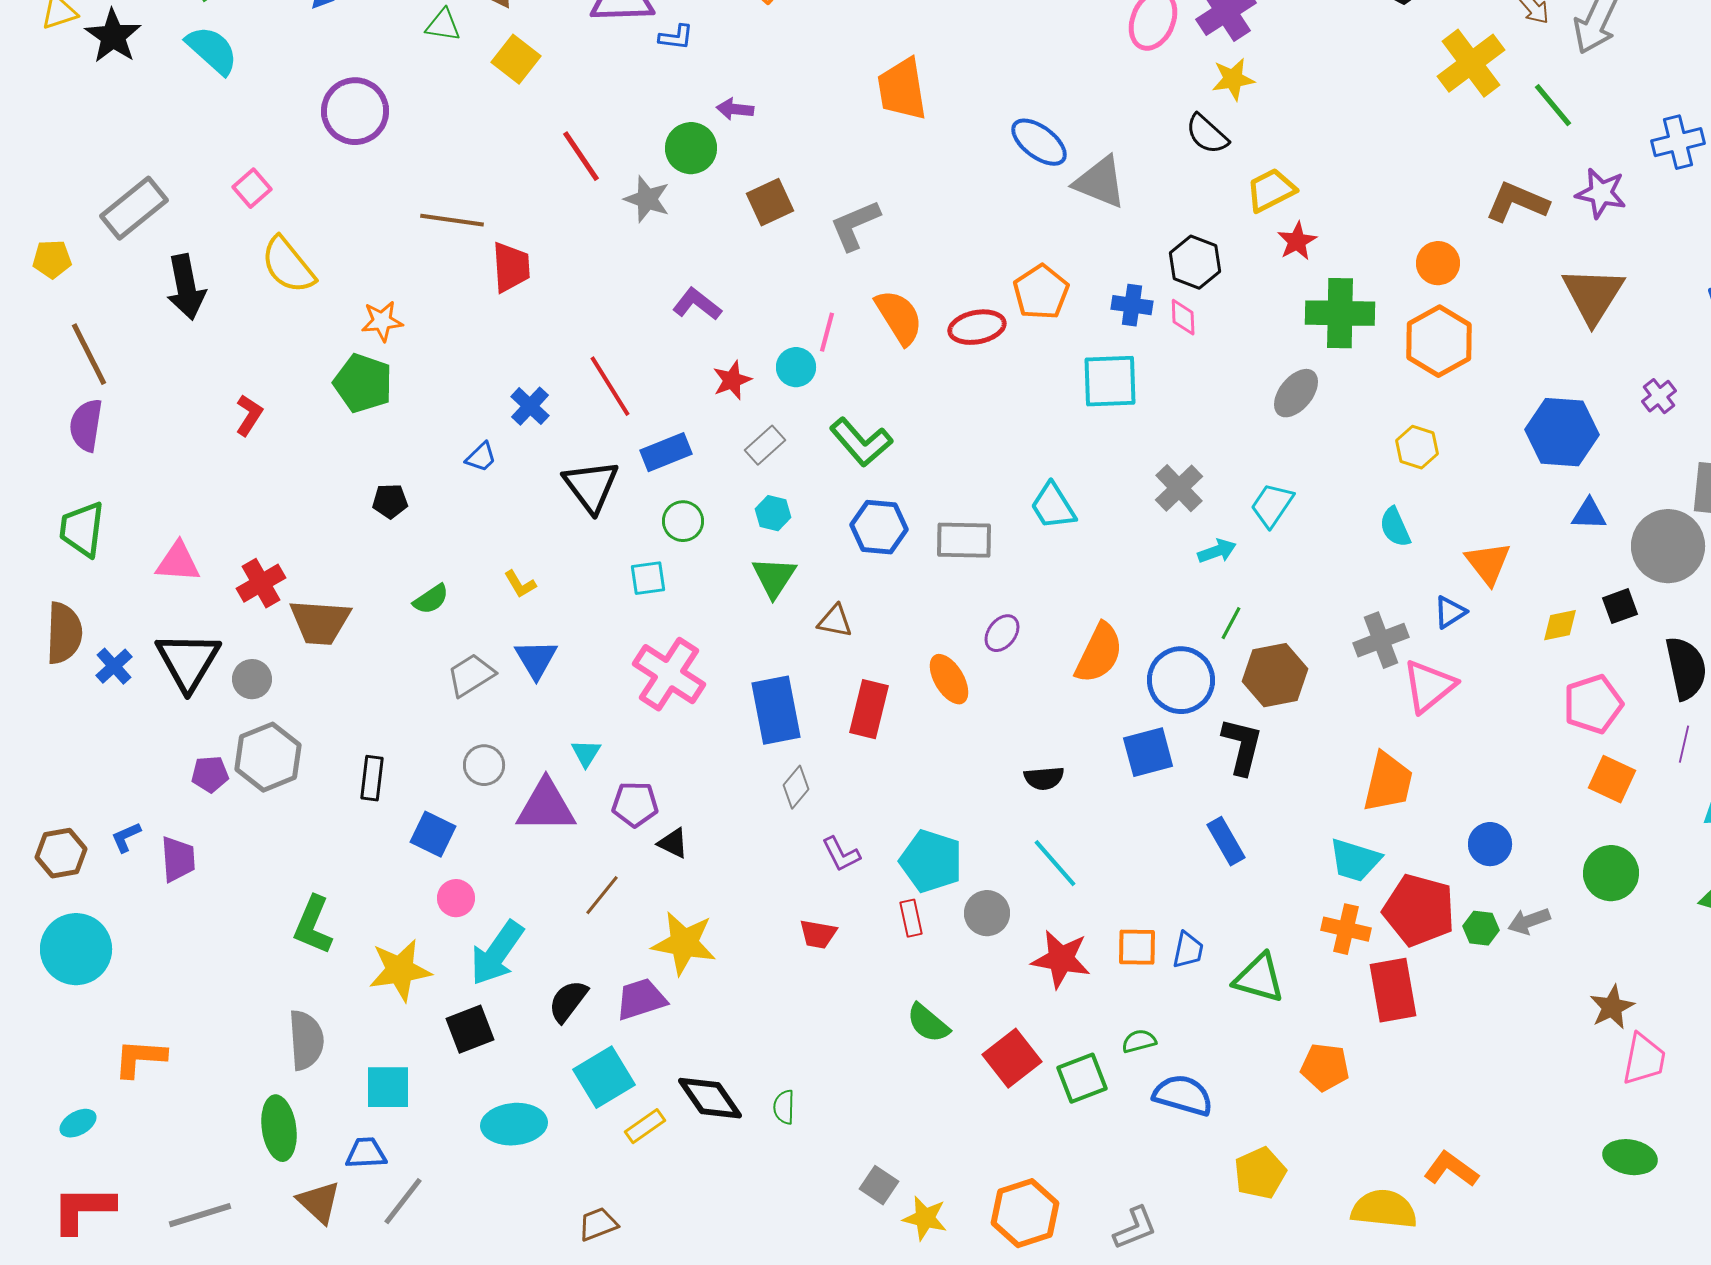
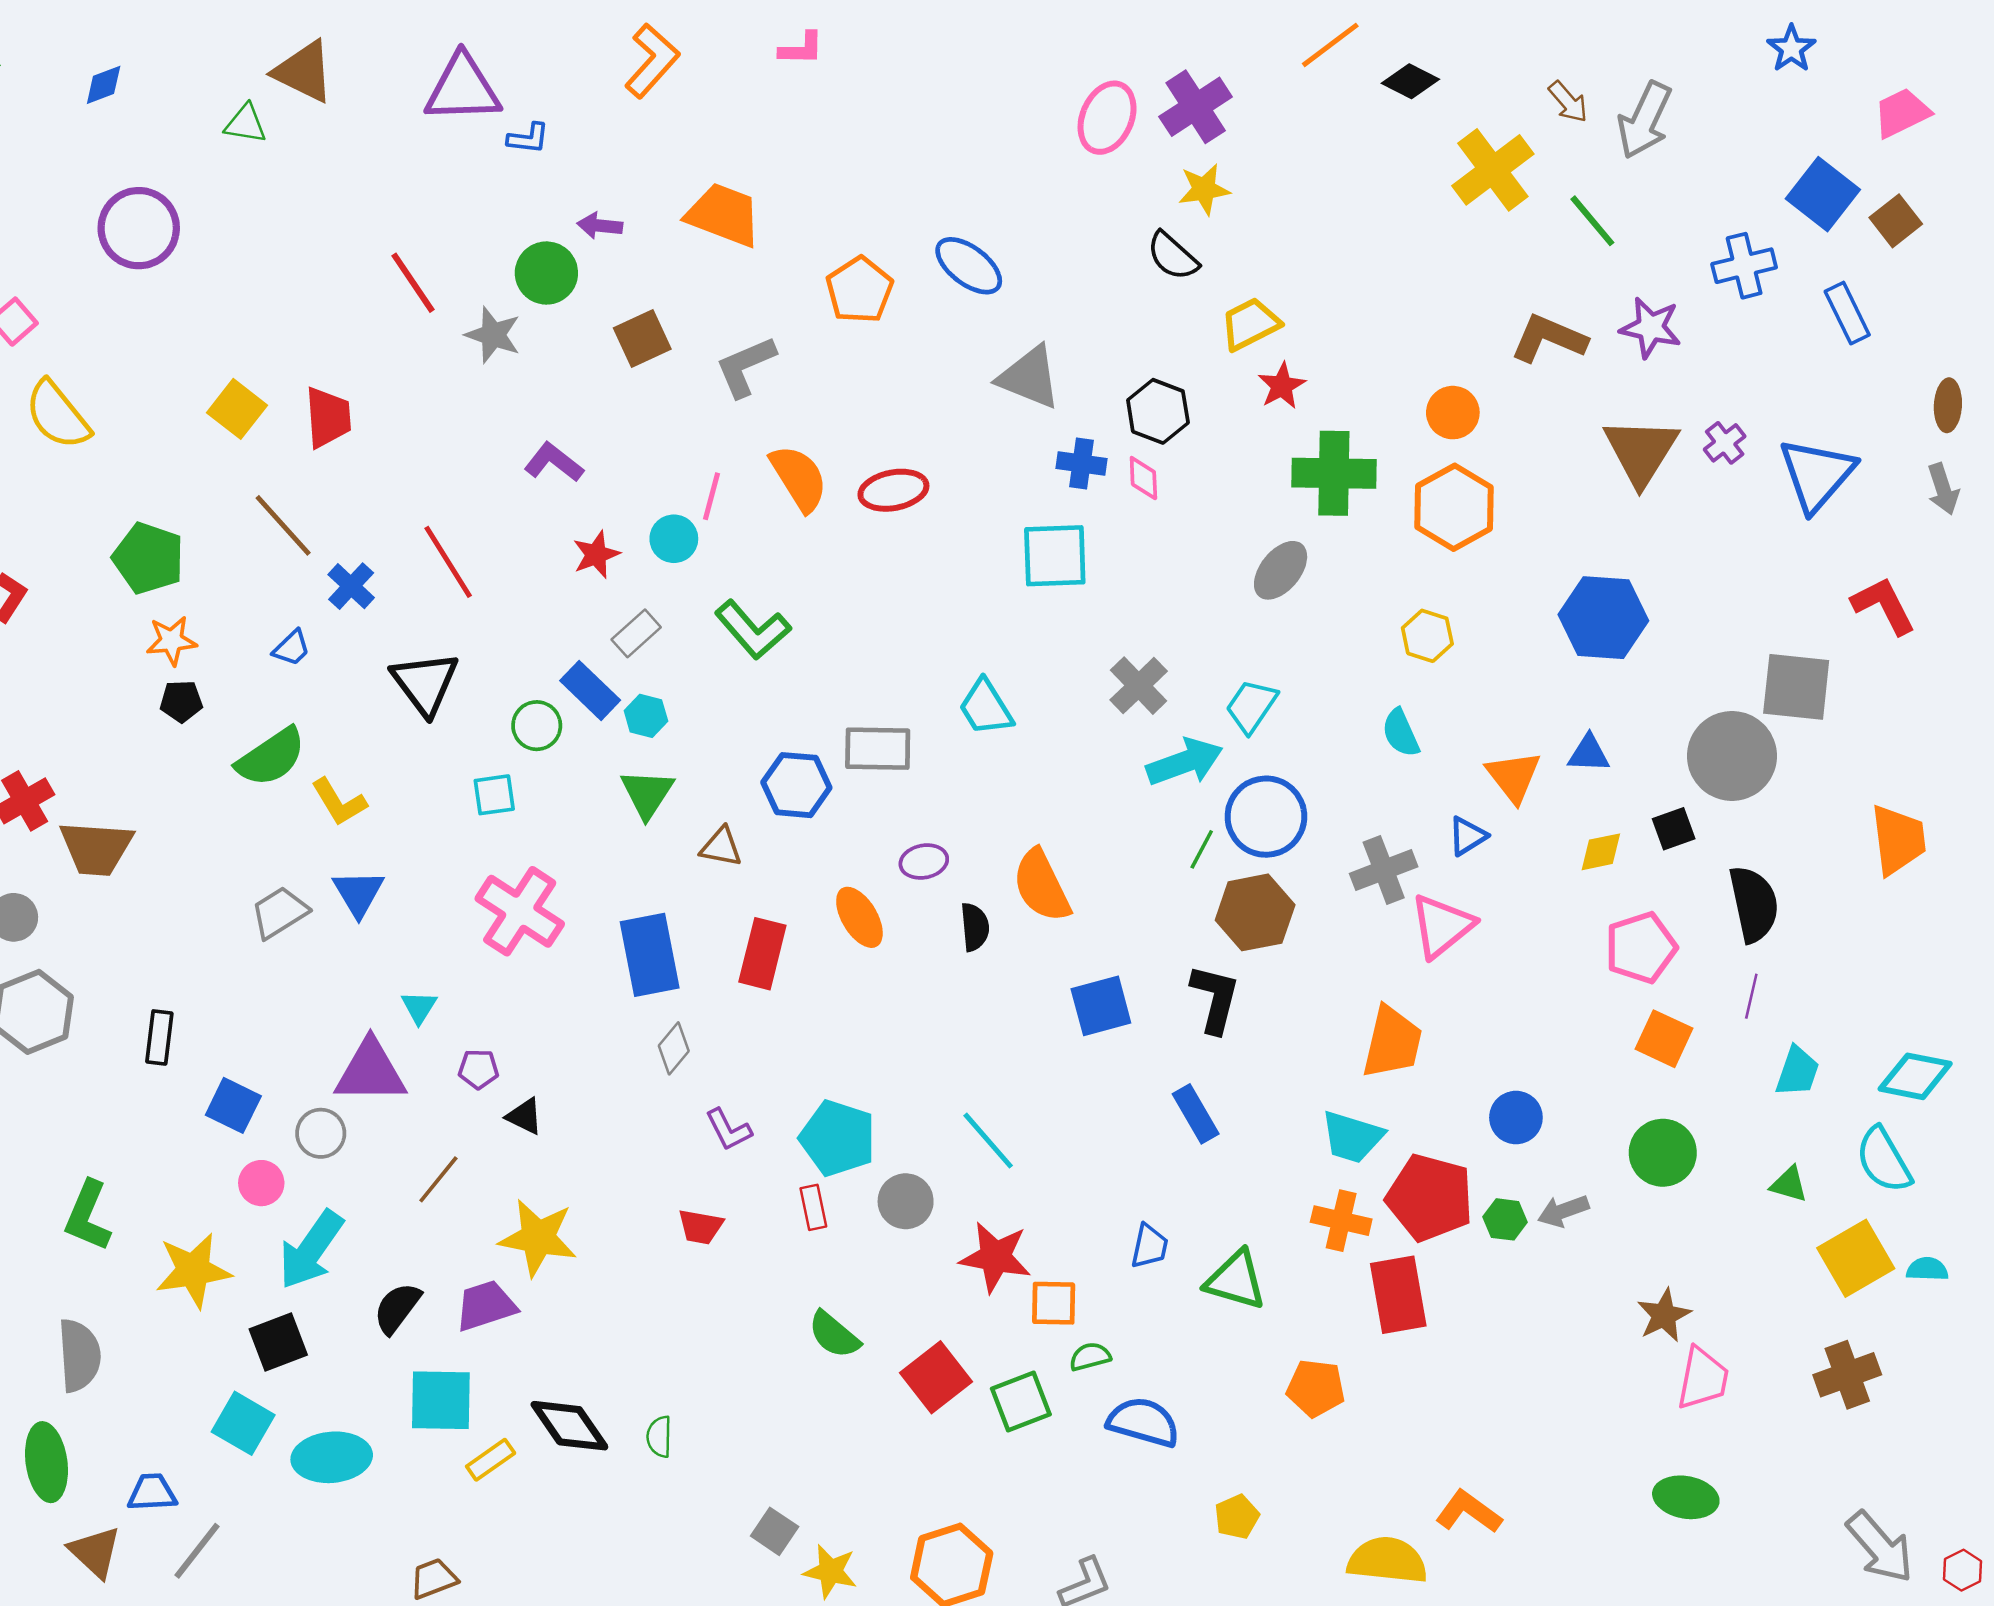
yellow square: (516, 59) -> (237, 409), moved
orange trapezoid: (902, 89) -> (724, 215), moved, turned 120
gray triangle: (1100, 182) -> (1029, 377), moved
brown line: (452, 220) -> (283, 525), moved, turned 40
orange pentagon: (1041, 292) -> (859, 290), moved
orange star: (382, 321) -> (171, 641), moved
purple cross: (1659, 396) -> (1725, 443), moved
blue rectangle: (666, 452) -> (590, 690), moved, turned 66
blue triangle: (1589, 514) -> (1589, 754), moved
blue hexagon: (879, 527) -> (796, 785), moved
cyan arrow: (1217, 551) -> (1185, 762), size x1.6
yellow L-shape: (520, 584) -> (339, 802), size x1.4
green semicircle: (431, 599) -> (271, 757), moved, size x1.6
purple ellipse: (1002, 633) -> (924, 862), turned 42
orange semicircle: (1099, 653) -> (1041, 886), turned 128
blue circle: (1181, 680) -> (1266, 817), moved
gray circle: (484, 765) -> (321, 1133), moved
black semicircle: (1044, 778) -> (975, 927), moved, turned -90
purple pentagon: (635, 804) -> (478, 1069), size x0.7
orange square: (1137, 947) -> (1054, 1303), moved
cyan square: (604, 1077) -> (441, 1400), turned 32
cyan square: (388, 1087) -> (243, 1423), moved, turned 30
yellow pentagon: (1260, 1173) -> (1237, 1517), size x0.7

